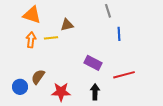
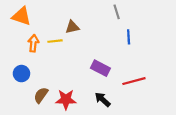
orange triangle: (32, 15) -> (21, 16), moved
brown semicircle: (38, 77) -> (41, 95), moved
blue circle: (20, 87) -> (21, 74), moved
black arrow: (95, 92) -> (103, 99), turned -49

